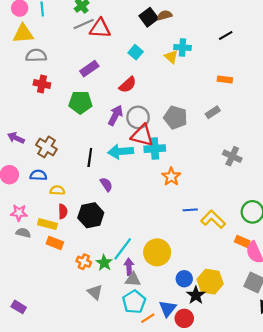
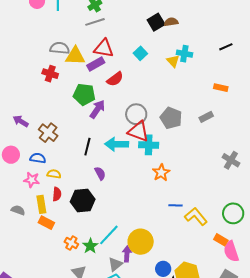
red triangle: (100, 28) -> (104, 48), moved
yellow triangle: (23, 34) -> (75, 56), moved
gray semicircle: (36, 55) -> (60, 48), moved
red semicircle: (128, 85) -> (115, 79), moved
purple arrow: (115, 115) -> (97, 109), moved
gray cross: (232, 156) -> (231, 160), moved
pink star: (19, 213) -> (32, 180), moved
yellow rectangle: (47, 224) -> (41, 204), turned 60
purple arrow: (129, 267) -> (127, 254), moved
gray triangle: (133, 279) -> (115, 264), turned -49

